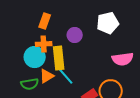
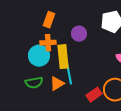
cyan line: (65, 75) -> (69, 74), turned 30
orange triangle: (47, 76) -> (57, 84), moved

